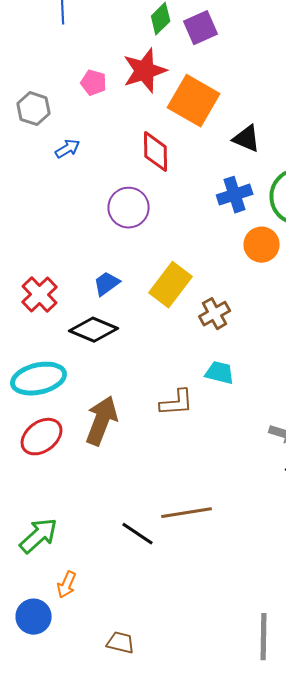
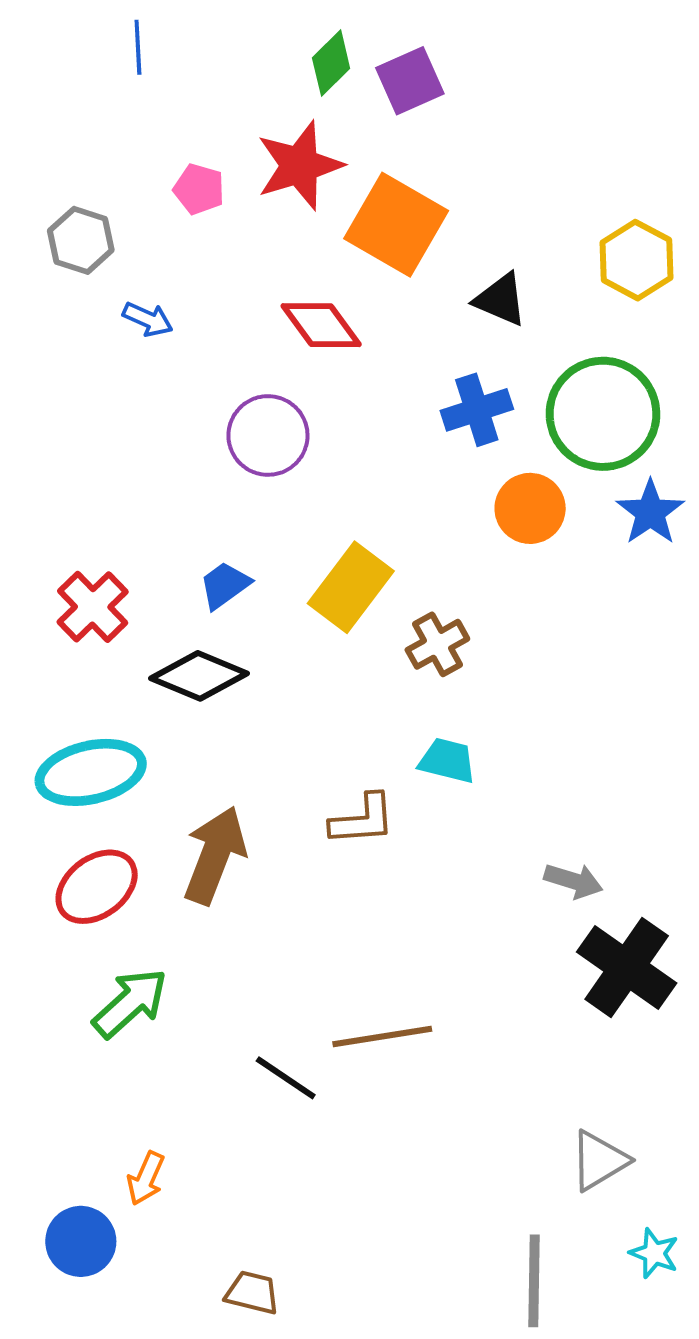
blue arrow: (68, 149) -> (148, 319), turned 55
red diamond: (156, 152) -> (321, 325), turned -36
green arrow: (39, 536) -> (130, 1003), moved

